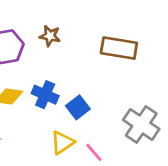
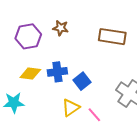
blue cross: (45, 95) -> (57, 72), turned -30

